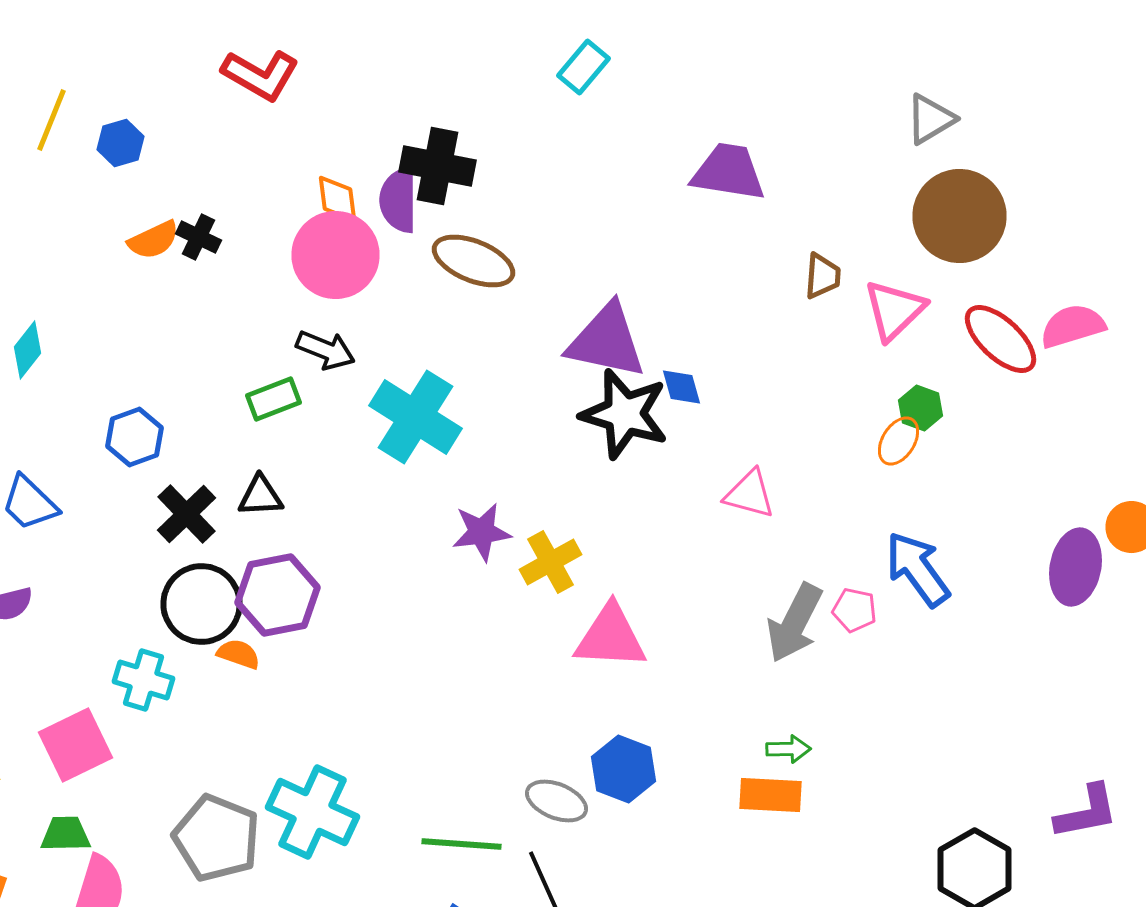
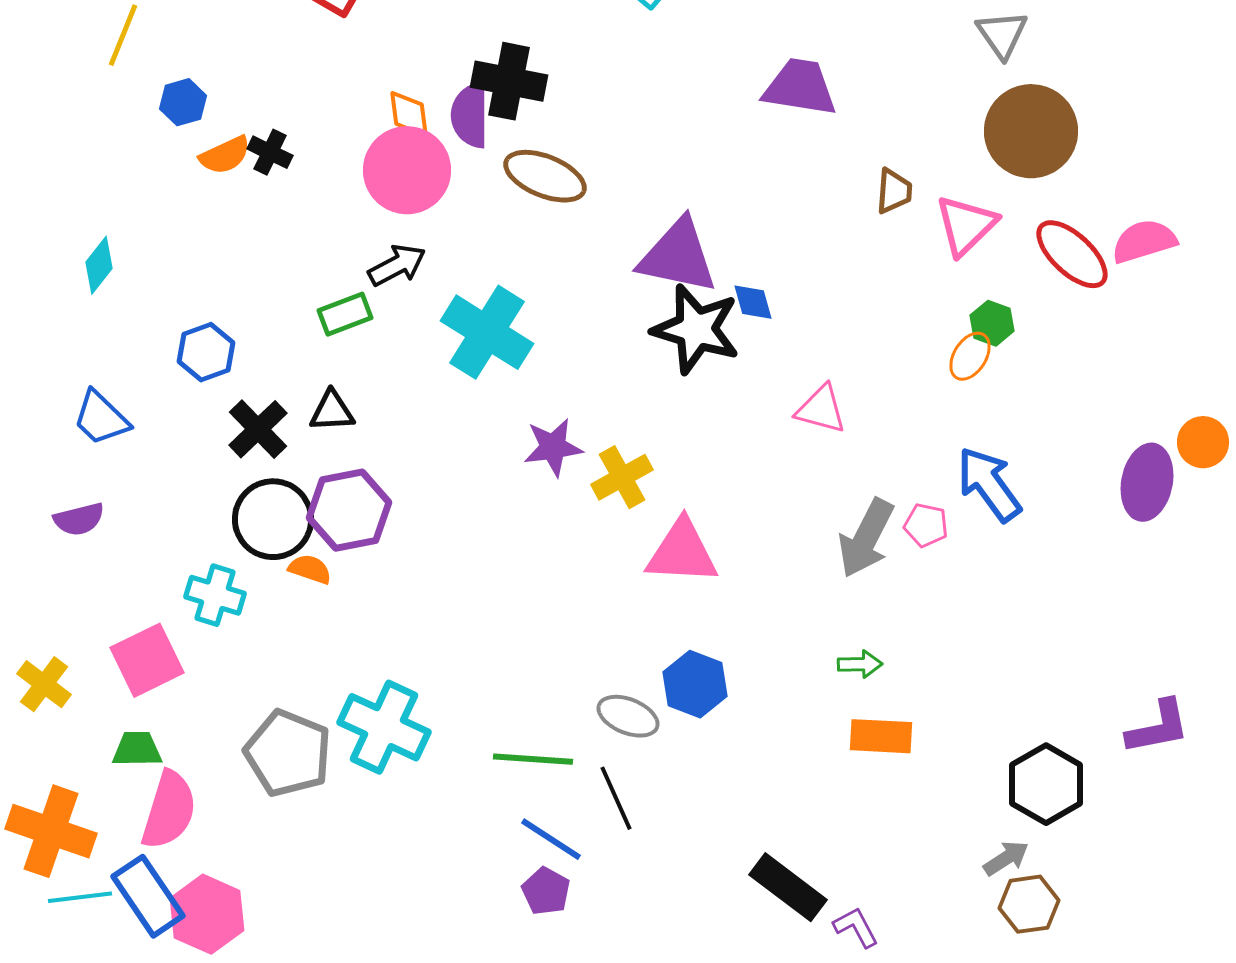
gray triangle: (930, 119) -> (1002, 34), turned -34
blue hexagon: (120, 143) -> (183, 102), moved
black arrow: (326, 350) -> (397, 265), turned -50
orange rectangle: (770, 795) -> (881, 736), moved

